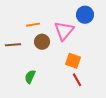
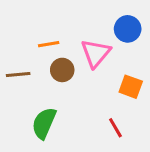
orange square: (73, 61) -> (131, 87), moved
green semicircle: (30, 77) -> (44, 123), size x1.5

